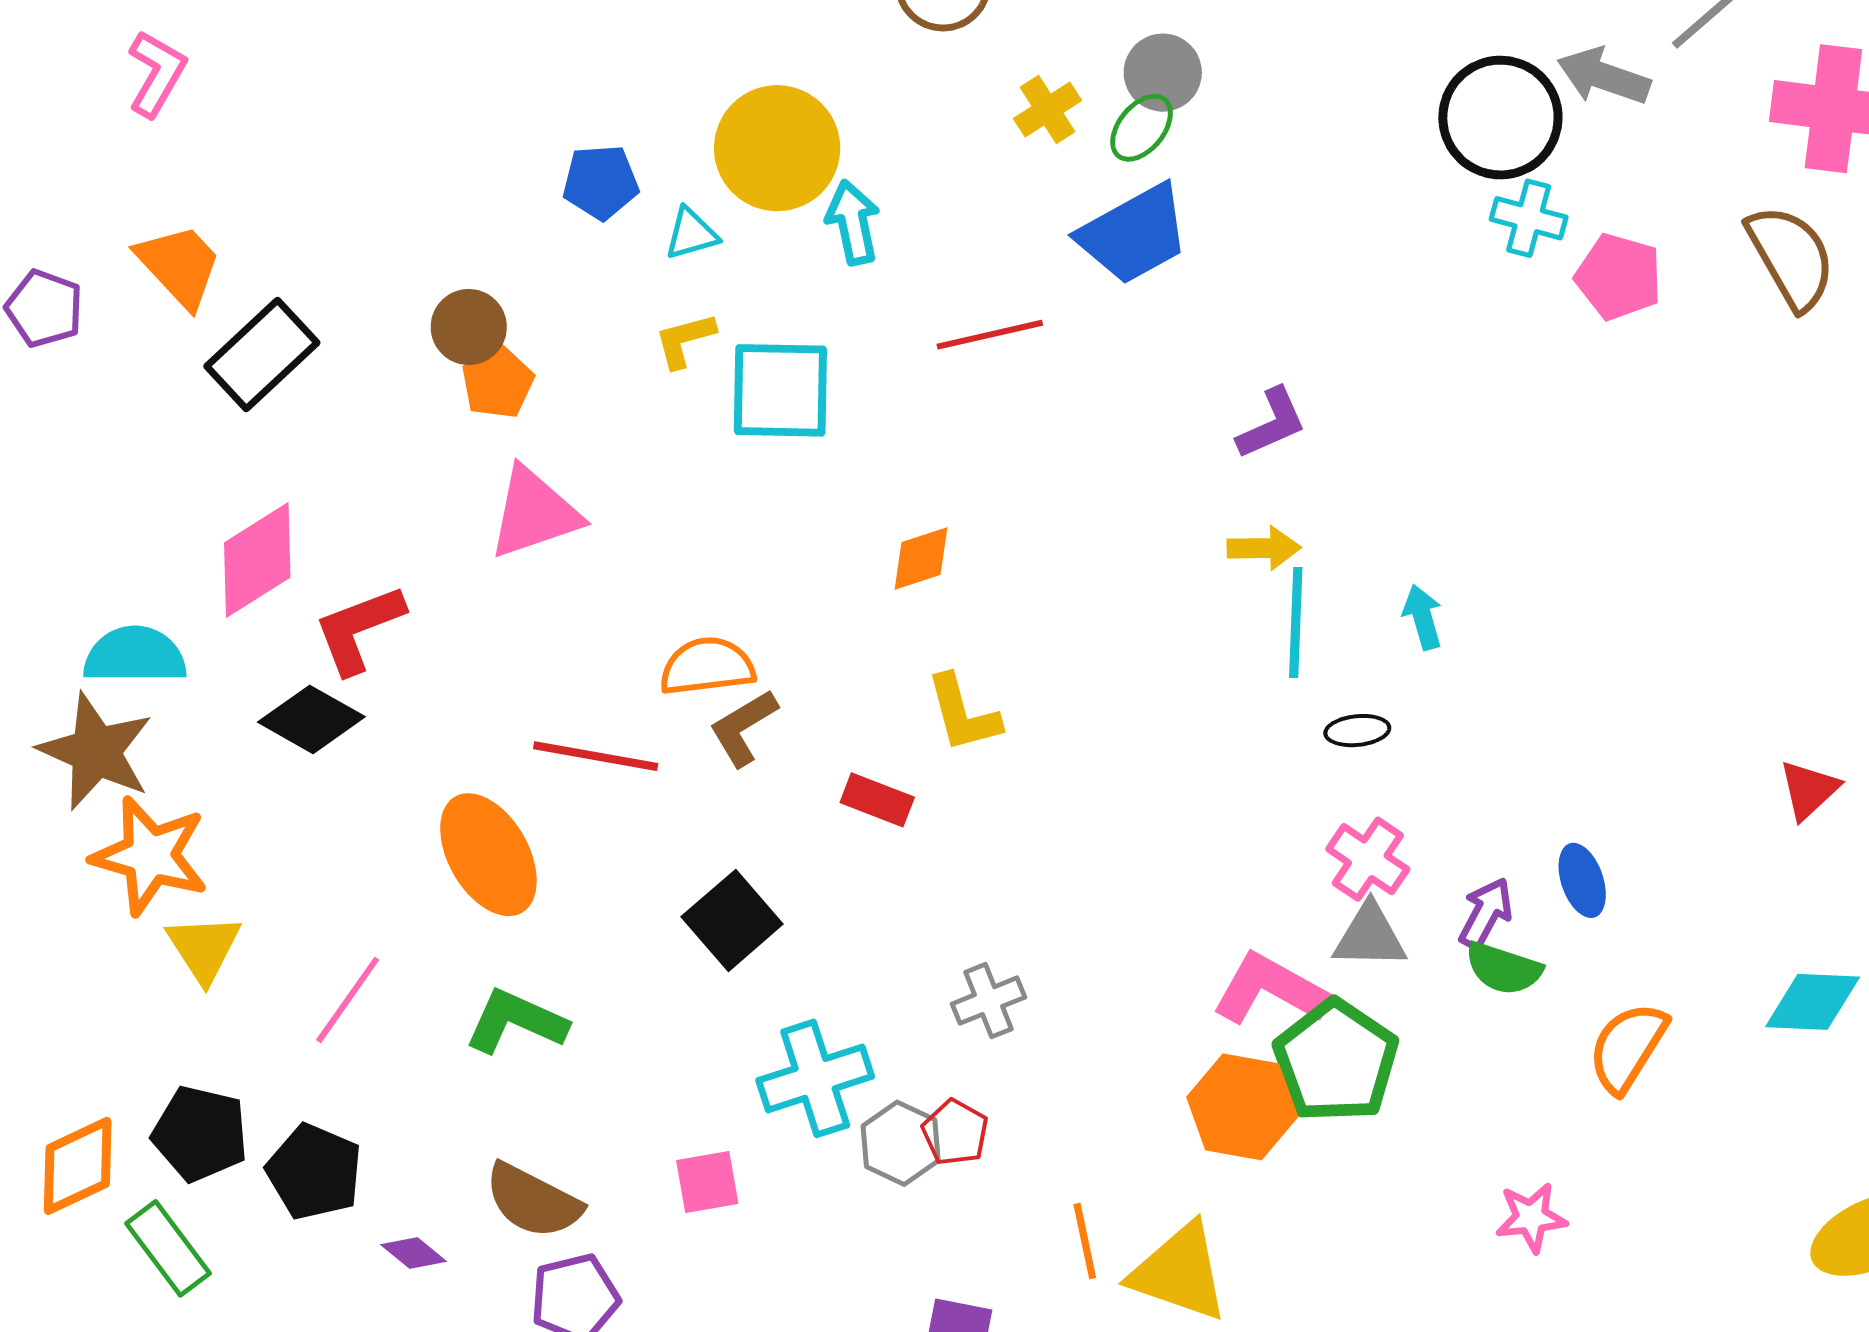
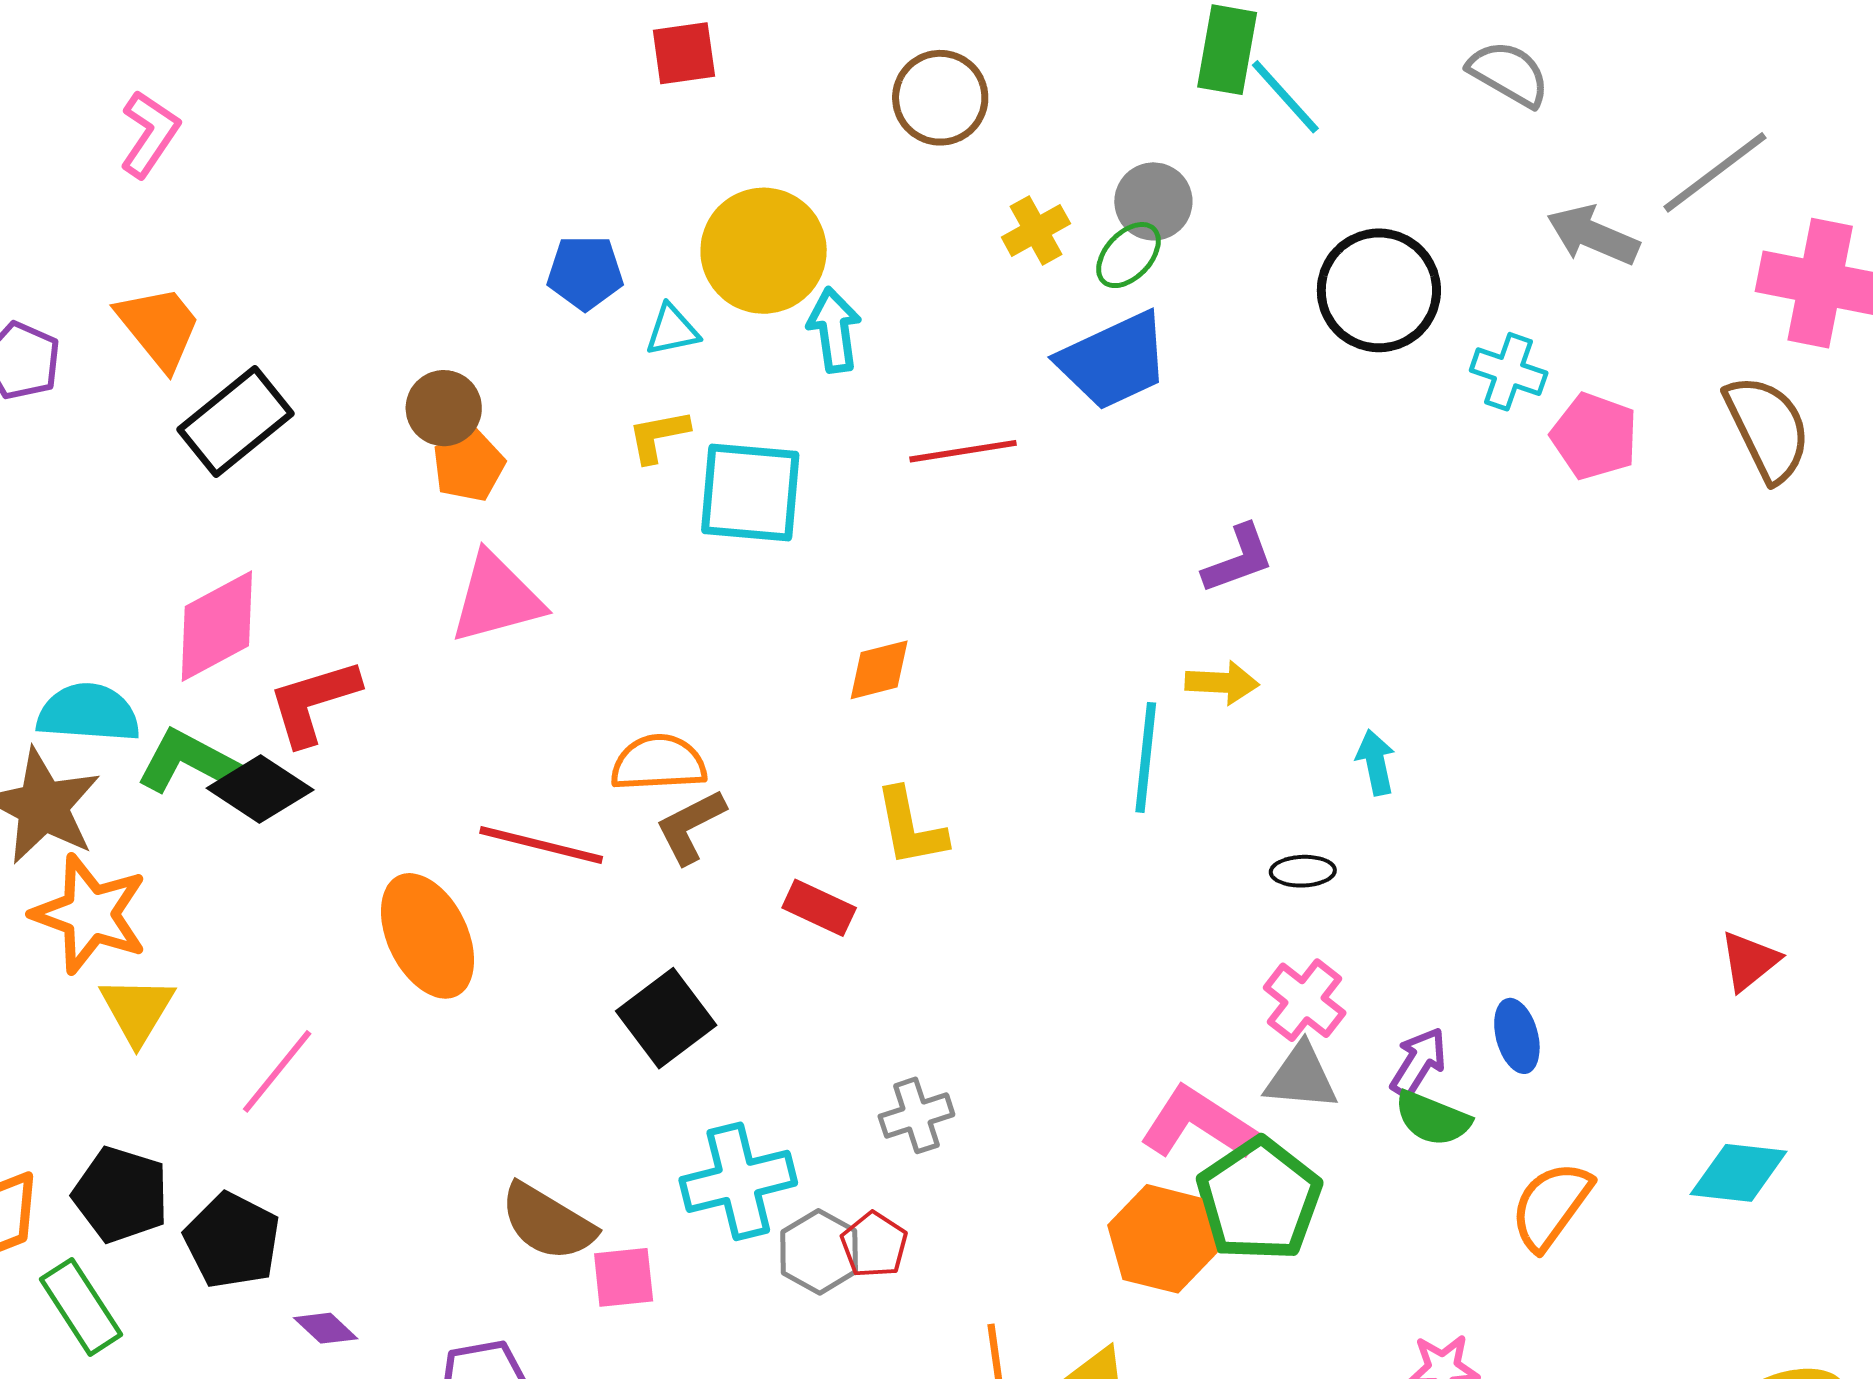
black circle: (1500, 118) -> (1379, 290), moved
cyan line: (1296, 623) -> (1146, 757), moved
green L-shape: (516, 1022) -> (189, 762), moved
brown semicircle: (533, 1201) -> (548, 1222), moved

